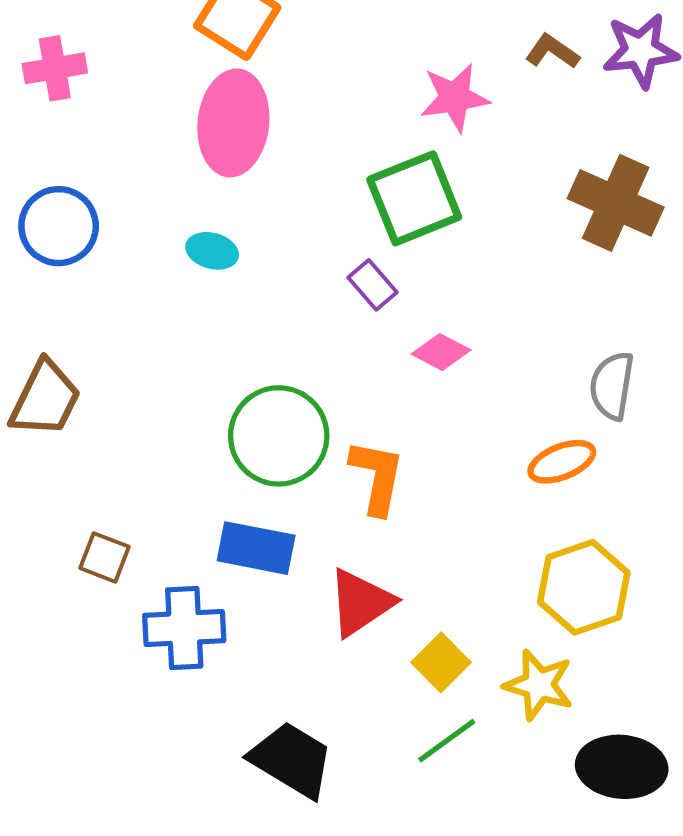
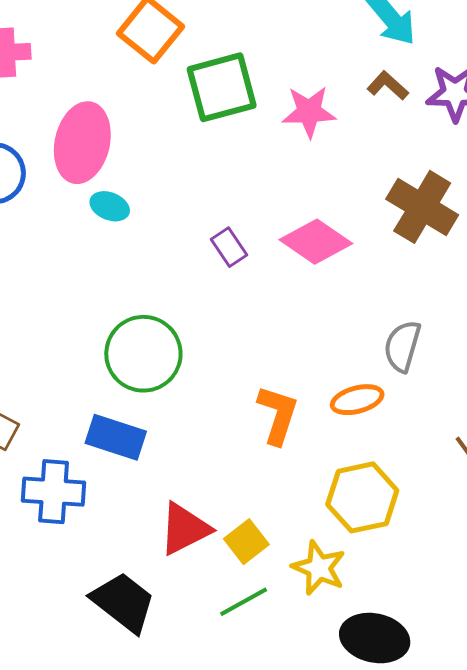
pink ellipse: (233, 123) -> (82, 143), moved
green square: (414, 198) -> (222, 87), moved
pink diamond: (441, 352) -> (316, 242), moved, size x1.6
orange L-shape: (377, 477) -> (278, 415), moved
red triangle: (361, 602) -> (185, 529), moved

